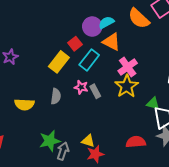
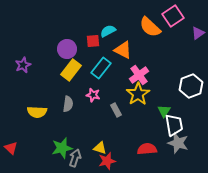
cyan semicircle: (106, 22) -> (108, 31), moved
purple circle: (92, 27) -> (67, 49), moved
red square: (75, 44) -> (93, 41), moved, turned 32
gray rectangle: (95, 91) -> (116, 110), moved
green triangle: (153, 103) -> (164, 111), turned 48

